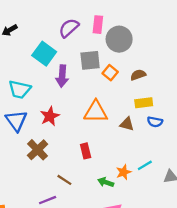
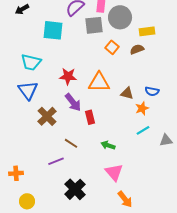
cyan square: (44, 54) -> (53, 30), turned -30
gray square: (90, 60) -> (94, 25), moved
purple arrow: (62, 76) -> (73, 102), moved, turned -42
yellow rectangle: (144, 103) -> (147, 31), moved
red star: (50, 116) -> (68, 76), moved, turned 30
orange star: (124, 172) -> (142, 108), moved

